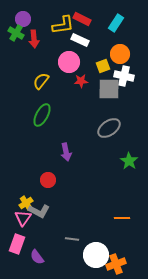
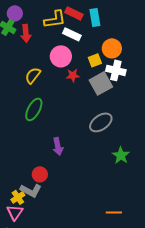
cyan rectangle: (116, 23) -> (95, 17), moved, turned -42
gray square: (109, 89) -> (101, 83), turned -30
gray L-shape: (39, 211) -> (31, 190), moved

